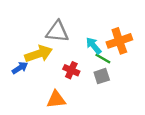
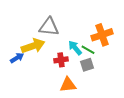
cyan arrow: (94, 46) -> (75, 48), moved
red cross: (71, 70) -> (61, 60), turned -32
orange triangle: (56, 99) -> (68, 85), moved

